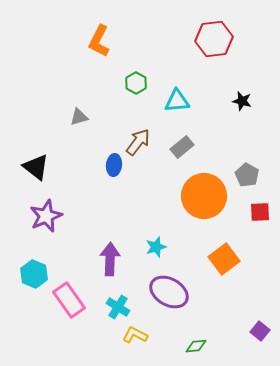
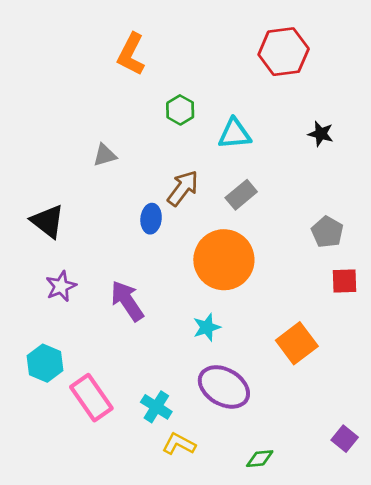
orange circle: (204, 196) -> (224, 260), moved
purple star: (46, 216) -> (61, 286), size x0.7
purple arrow: (110, 259) -> (127, 301), moved, turned -36

